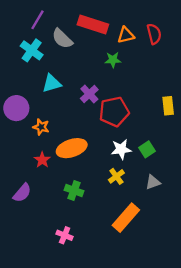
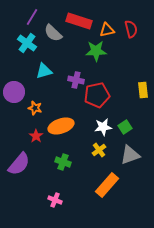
green star: (113, 60) -> (96, 51), size x1.5
purple cross: (89, 94) -> (76, 80), turned -35
gray triangle: (153, 182) -> (130, 155), size x1.5
purple semicircle: (22, 193) -> (19, 164), size x1.4

